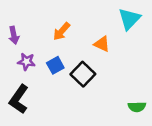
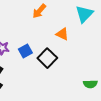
orange arrow: (62, 31) -> (39, 11), moved

